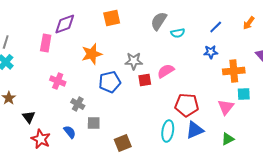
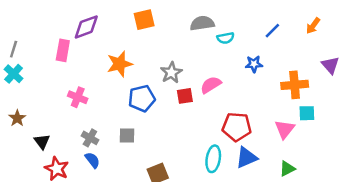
gray semicircle: (159, 21) -> (202, 23), turned 48
blue star: (211, 52) -> (254, 64), moved
gray star: (134, 61) -> (171, 73), turned -30
gray cross: (78, 104) -> (90, 138), moved
gray square: (94, 123) -> (127, 135), moved

